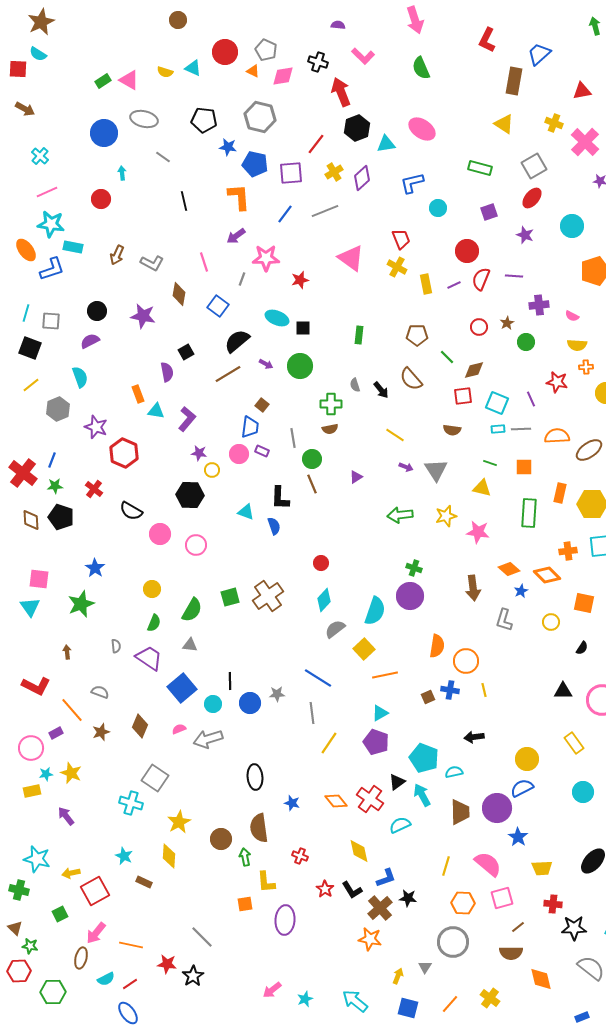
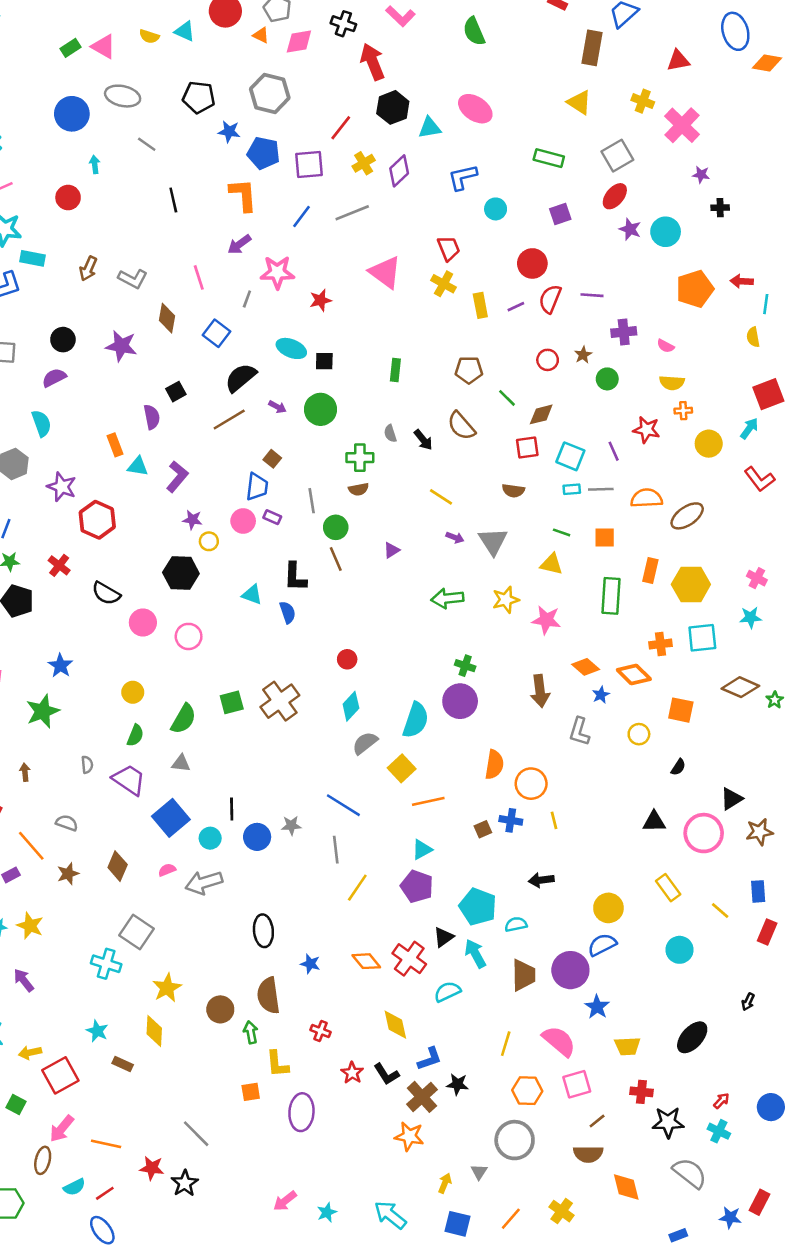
purple star: (525, 235) -> (630, 229), moved
green square: (60, 914) -> (16, 1105), turned -35

